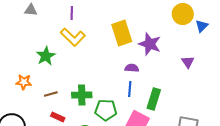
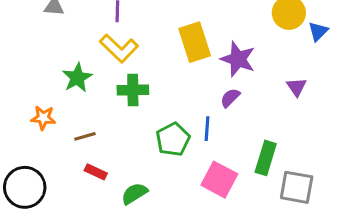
purple semicircle: (132, 68) -> (230, 98), moved, turned -48
green cross: (82, 95) -> (133, 90), moved
green rectangle: (154, 99) -> (266, 158), moved
green pentagon: (106, 110) -> (173, 139), moved, turned -30

